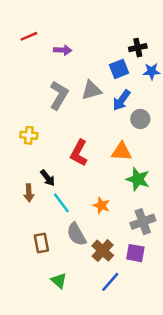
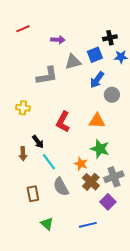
purple arrow: (63, 50) -> (58, 40), moved
gray triangle: (91, 90) -> (73, 62), moved
gray L-shape: (59, 95) -> (47, 76), turned 50
green star: (138, 179) -> (100, 149), moved
brown cross: (103, 251) -> (91, 182), moved
purple square: (135, 253) -> (108, 202), turned 35
blue line: (110, 282) -> (88, 225), turned 36

